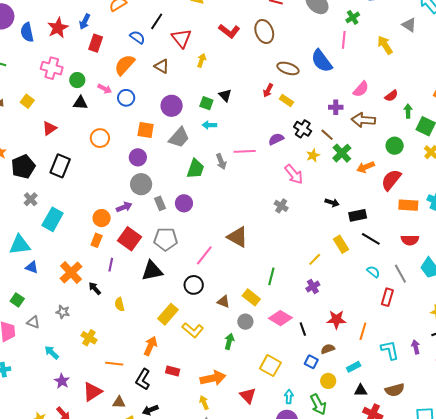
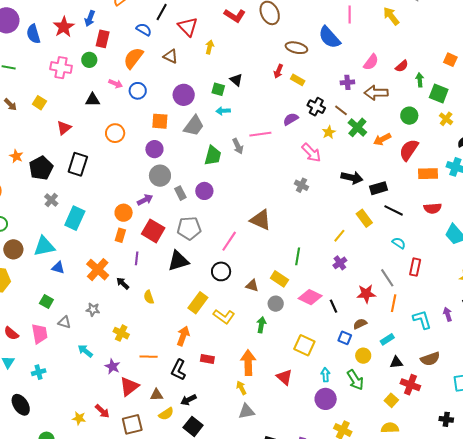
green circle: (77, 80) -> (89, 60), moved
black arrow: (332, 203) -> (352, 178), size x1.5
gray line: (400, 274) -> (387, 278), moved
orange arrow: (213, 378) -> (248, 363), turned -75
purple star: (62, 381) -> (112, 366), moved

